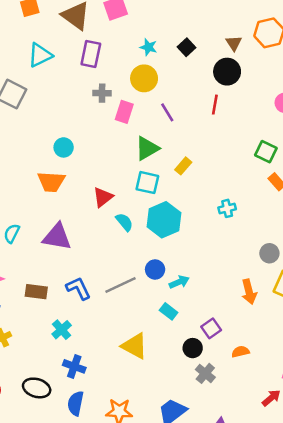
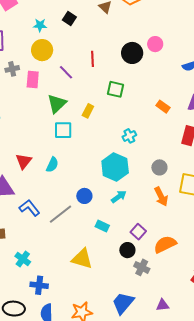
black circle: (227, 72) -> (132, 53), moved
red line: (215, 105) -> (93, 59), moved
green square: (266, 152) -> (115, 89), moved
red triangle: (103, 197) -> (24, 161), moved
cyan hexagon: (164, 220) -> (115, 167), moved
cyan semicircle: (124, 222) -> (52, 165), turned 77
gray circle: (269, 253) -> (159, 167), moved
cyan arrow: (179, 282) -> (119, 197), moved
blue L-shape: (78, 288) -> (29, 208), moved
orange semicircle: (240, 352) -> (165, 244), size x1.6

